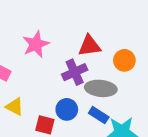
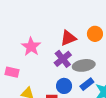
orange circle: (124, 60) -> (95, 34), moved
blue rectangle: (99, 115) -> (87, 84), turned -56

